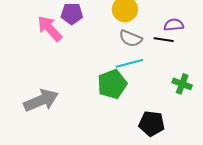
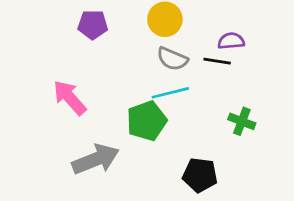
pink arrow: (50, 28) -> (70, 98), moved
gray arrow: (41, 100) -> (96, 159), moved

